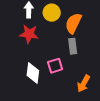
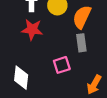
white diamond: (33, 73) -> (21, 78), moved

